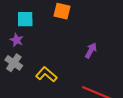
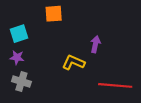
yellow L-shape: (46, 74) -> (73, 62), moved

